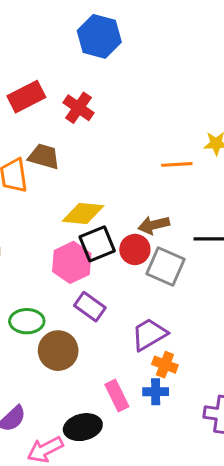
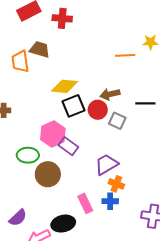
red cross: (78, 108) -> (62, 18), turned -30
pink hexagon: (72, 262) -> (53, 134), moved
gray square: (166, 266) -> (117, 121), size x0.7

